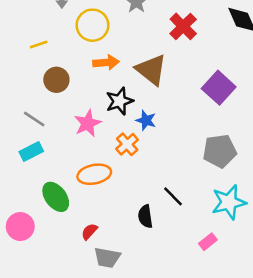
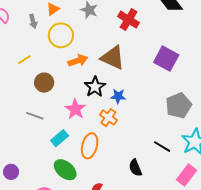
cyan rectangle: (31, 152) -> (60, 138), moved
orange ellipse: (94, 174) -> (90, 146), turned -50
black line: (173, 196) -> (162, 147), moved
pink rectangle: (208, 242) -> (187, 175), size x1.5

